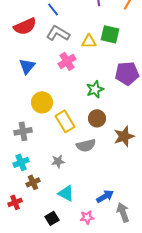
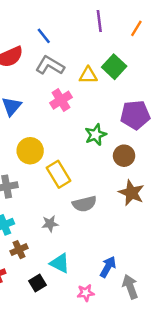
green square: (110, 34) -> (114, 67), turned 30
brown circle: (97, 118) -> (124, 156), moved
brown star: (124, 136) -> (131, 193), turned -30
blue arrow: (105, 196) -> (108, 267), turned -30
black square: (52, 218) -> (38, 283), moved

